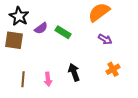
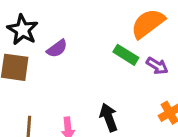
green rectangle: (63, 32) -> (126, 55), moved

